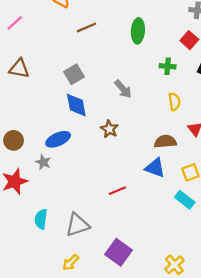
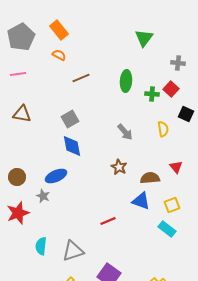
pink line: (15, 23) -> (18, 74), turned 35
green cross: (168, 66) -> (152, 94), moved
gray arrow: (123, 89) -> (125, 132), moved
yellow semicircle: (174, 102) -> (163, 129), moved
brown star: (109, 129) -> (119, 167), moved

